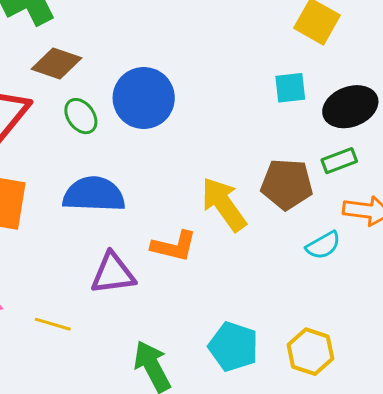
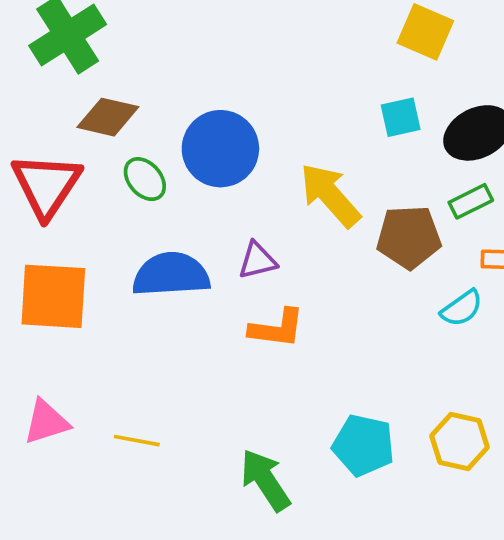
yellow arrow: (224, 204) -> (330, 195), moved
purple triangle: (113, 273) -> (257, 261), moved, size x0.7

